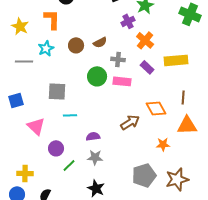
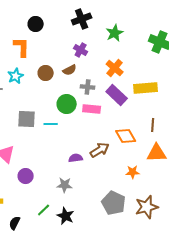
purple cross: (128, 21) -> (81, 50), moved, turned -32
purple rectangle: (147, 67) -> (117, 95), size x1.5
cyan line: (70, 115) -> (51, 124), moved
purple semicircle: (93, 136) -> (76, 158), moved
green line: (69, 165) -> (44, 210), moved
gray pentagon: (144, 175) -> (114, 203), turned -30

